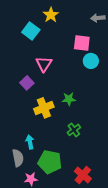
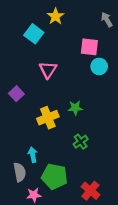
gray arrow: (98, 18) -> (107, 20), turned 64
purple square: (27, 83) -> (16, 94), moved

